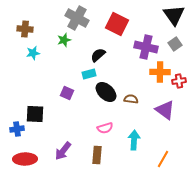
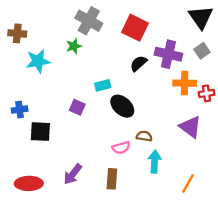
brown cross: (25, 29) -> (17, 33), moved
cyan star: (33, 53) -> (38, 61), size x1.5
black semicircle: (98, 55) -> (138, 63), moved
brown semicircle: (131, 99) -> (144, 136), moved
blue cross: (17, 129) -> (20, 110), moved

